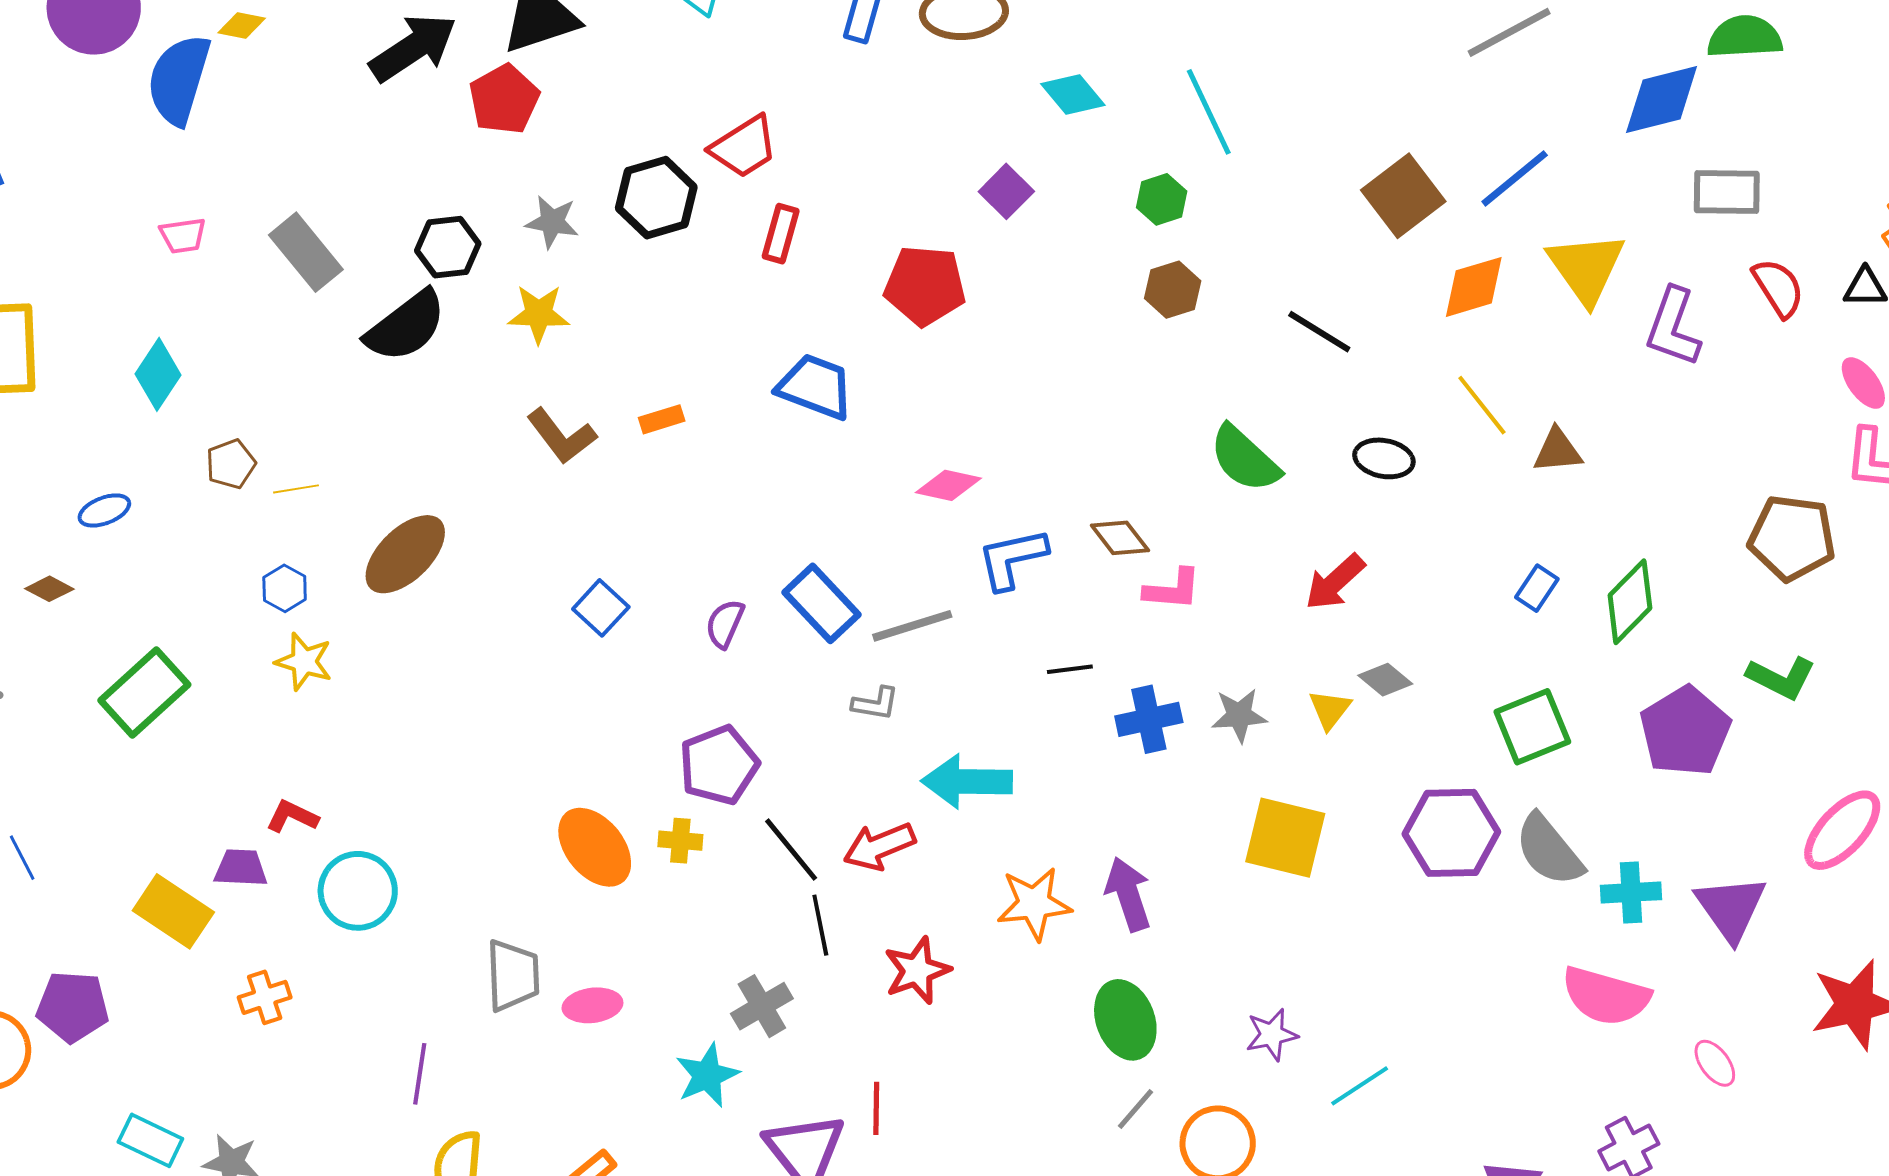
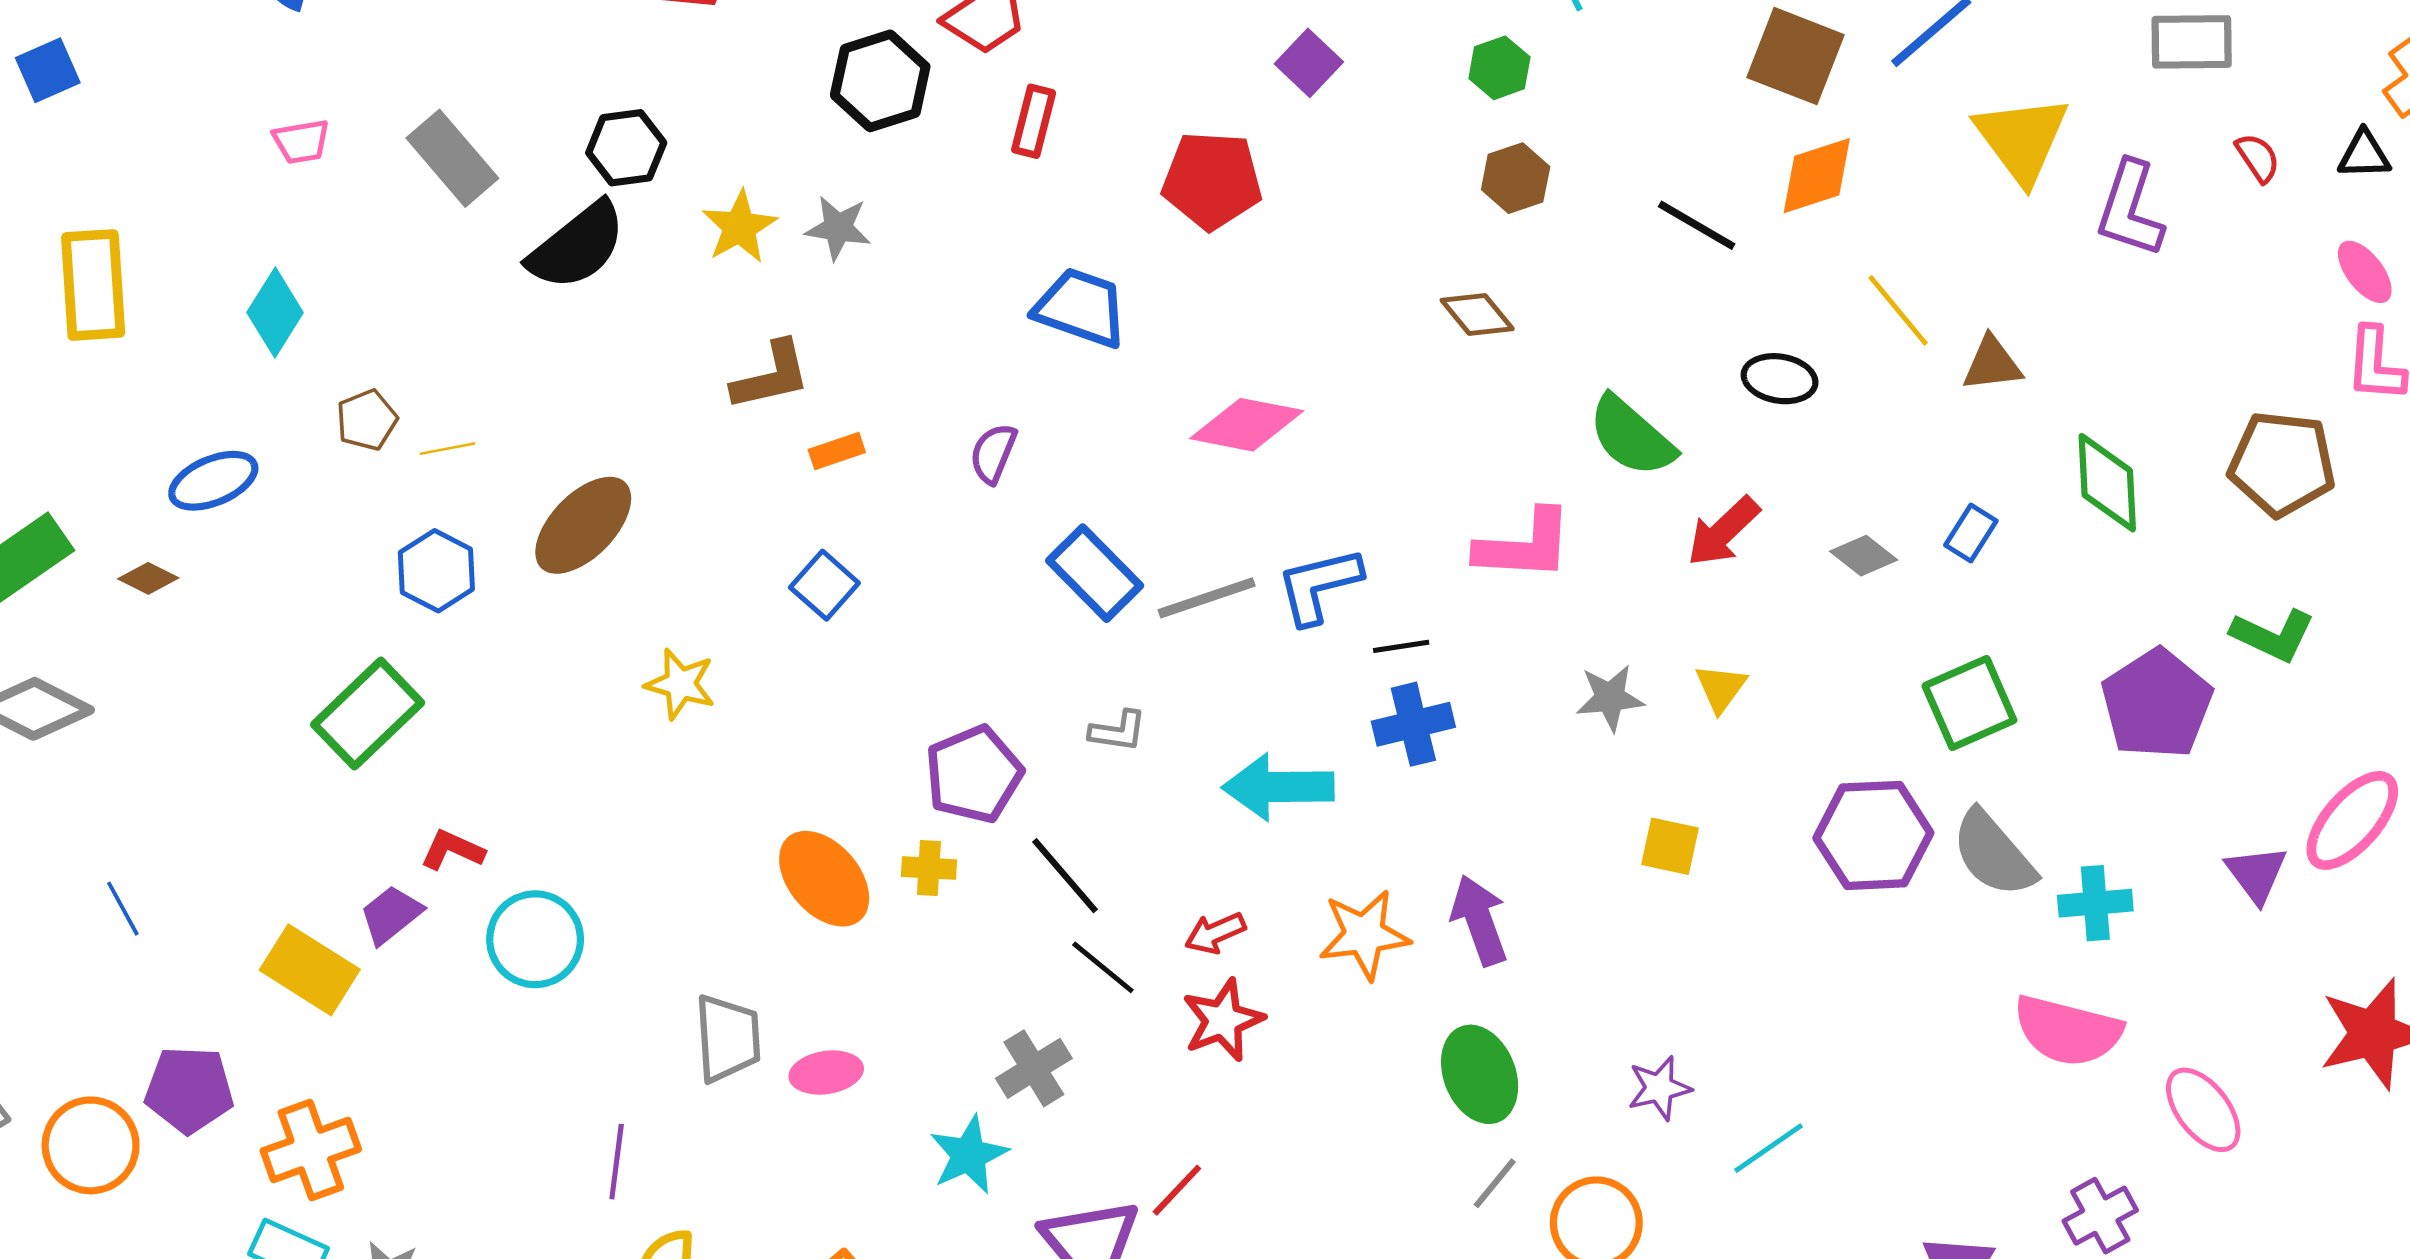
brown square: (1403, 196) -> (1795, 56), turned -30
gray star: (552, 222) -> (838, 228), moved
orange diamond: (1474, 287) -> (1817, 176), moved
red semicircle: (1778, 288) -> (2258, 158), size x0.7
yellow star: (539, 314) -> (740, 227), turned -30
orange rectangle: (662, 419) -> (837, 451), moved
brown L-shape: (561, 436) -> (771, 376), turned -64
green semicircle: (1245, 459) -> (1631, 436), moved
pink diamond: (948, 485) -> (1247, 425), size x1.4
blue ellipse: (104, 510) -> (213, 481), size x1.4
brown diamond: (1120, 538) -> (1477, 314), moved
blue L-shape: (1012, 559) -> (1319, 586), moved
blue hexagon: (285, 588) -> (436, 571), size x1.4
pink L-shape: (1172, 589) -> (1524, 545), size x1.4
green diamond: (1630, 602) -> (2107, 483), moved, turned -46
purple semicircle: (725, 624) -> (993, 453), moved
yellow star: (304, 662) -> (680, 684), moved
gray diamond: (1385, 680) -> (1864, 556), moved
green rectangle: (144, 692) -> (368, 714), moved
gray L-shape: (875, 704) -> (1118, 731), moved
blue cross: (1149, 719) -> (1413, 724), moved
yellow square: (1285, 838) -> (1670, 846), size x0.6
red arrow: (879, 846) -> (1215, 933), moved, size x0.7
purple trapezoid: (241, 868) -> (391, 915), turned -40
purple triangle: (1731, 908) -> (2256, 874), moved, size x0.7
black line: (820, 925) -> (1103, 967), turned -38
orange cross: (265, 997) -> (311, 1150), moved, size x1.5
pink ellipse: (1715, 1063) -> (2203, 1110), size x1.5
red line: (876, 1108) -> (1177, 1190), turned 44

